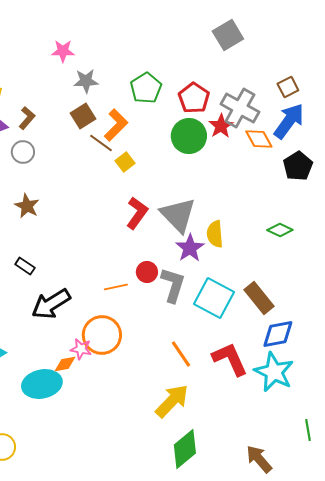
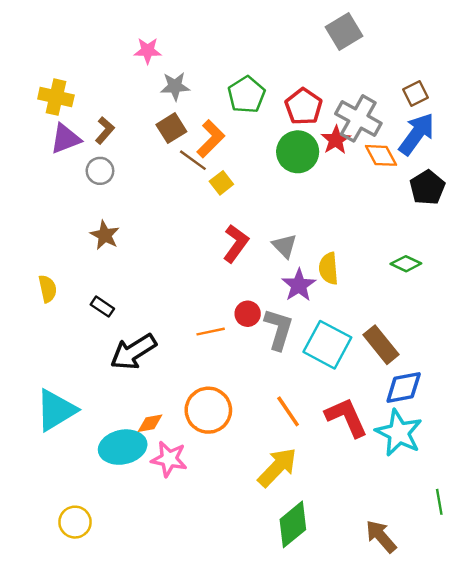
gray triangle: (178, 215) -> (285, 246), size x0.6
orange circle: (102, 335) -> (208, 410), moved
pink star: (81, 349) -> (169, 459), moved, size x1.4

